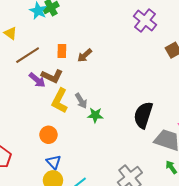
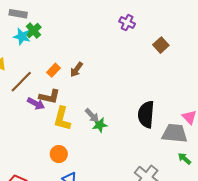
purple cross: (145, 20) -> (127, 23), size x0.7
orange rectangle: (62, 51) -> (53, 70), turned 56
gray arrow: (81, 101) -> (92, 115), moved

